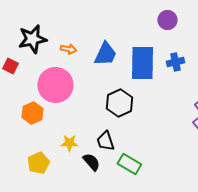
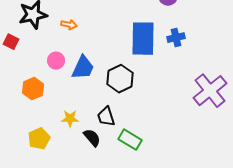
blue trapezoid: (105, 54) -> (83, 68), moved
pink circle: (55, 85) -> (56, 61), size x0.5

